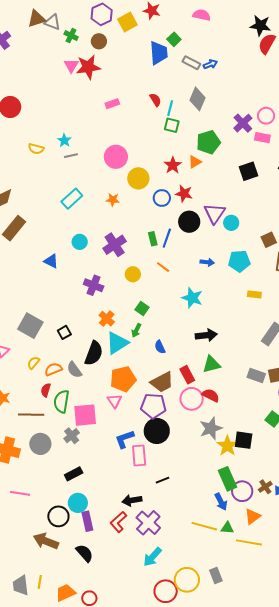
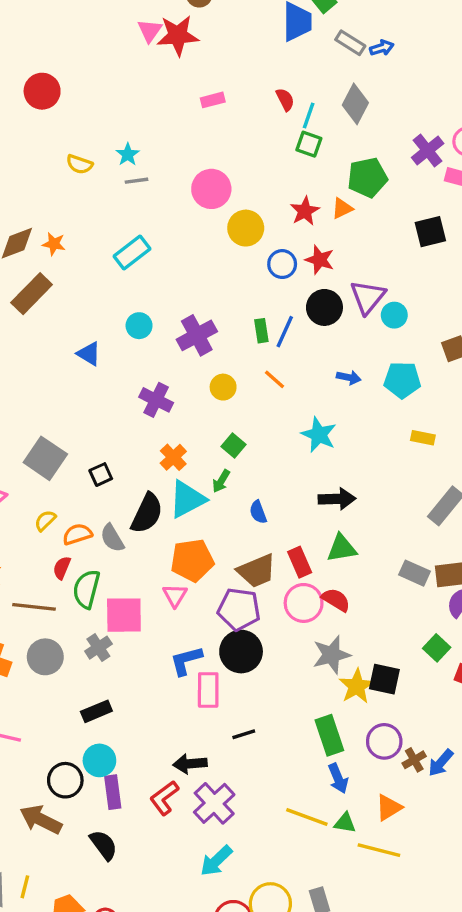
orange star: (113, 200) -> (54, 244), moved
green rectangle: (228, 479) -> (329, 735), moved
purple circle: (242, 491) -> (384, 741), moved

